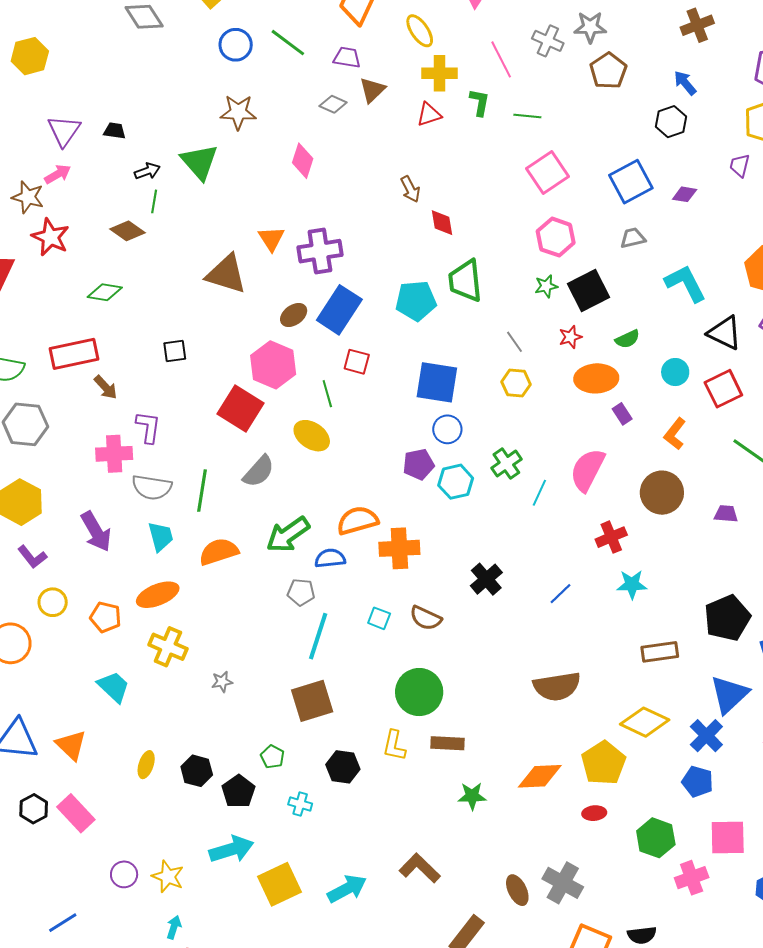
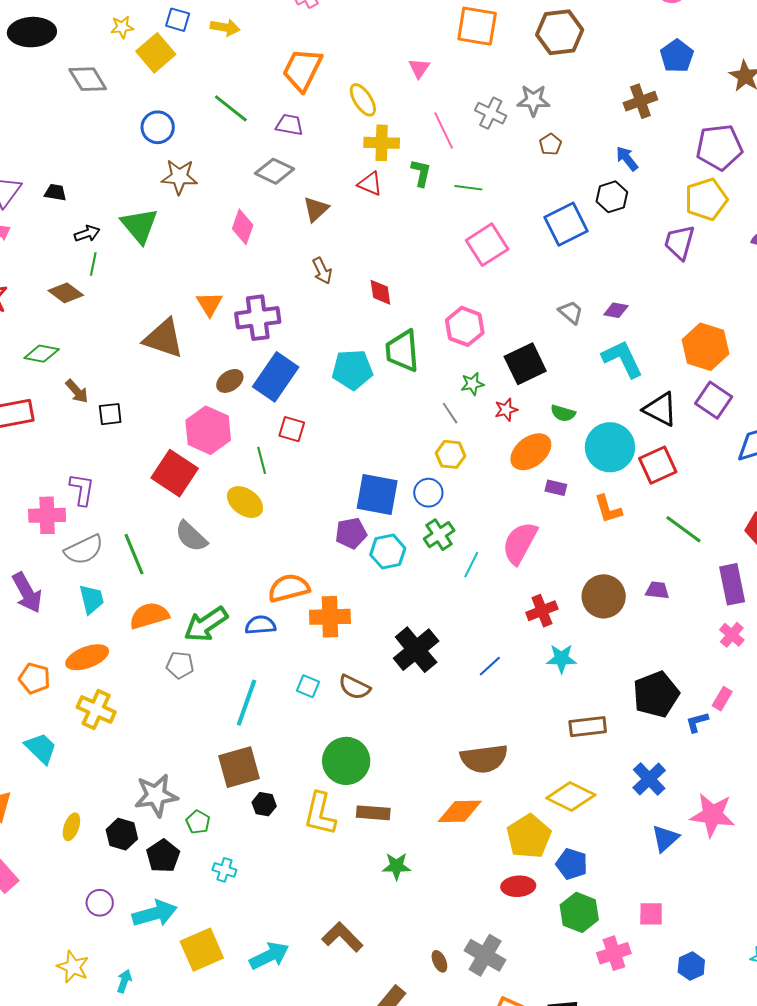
blue circle: (236, 45) -> (158, 127), moved
brown pentagon: (608, 71) -> (550, 144), size x0.6
brown triangle: (372, 90) -> (316, 209), moved
gray diamond: (333, 104) -> (275, 171), size x1.4
red triangle: (429, 114) -> (370, 184), turned 40
purple trapezoid: (740, 165) -> (679, 242), size x1.5
blue square: (631, 182) -> (566, 224), moved
brown arrow: (410, 189) -> (322, 271), moved
purple diamond: (685, 194) -> (616, 310), moved
pink hexagon: (556, 237) -> (465, 326), moved
gray trapezoid: (633, 238) -> (571, 312), turned 52
green star: (546, 286) -> (472, 384), moved
green semicircle: (627, 339) -> (563, 413), turned 40
cyan circle: (675, 372) -> (610, 447), size x1.8
orange ellipse: (596, 378) -> (531, 452), turned -36
blue square: (437, 382) -> (377, 494), moved
brown arrow: (106, 387) -> (77, 391), moved
purple rectangle: (622, 414) -> (556, 488), turned -45
blue circle: (447, 429) -> (428, 493), moved
orange L-shape: (675, 434) -> (608, 509), turned -56
gray semicircle: (259, 471) -> (191, 536), turned 90
gray semicircle: (152, 487) -> (84, 550), turned -36
green line: (202, 491) -> (134, 554), turned -33
brown circle: (662, 493) -> (604, 596), moved
green arrow: (288, 535) -> (206, 624), moved
black cross: (486, 579) -> (416, 650), size x1.4
gray pentagon: (301, 592) -> (180, 665), moved
gray star: (222, 682) -> (156, 795), moved, size x2.0
blue triangle: (729, 695) -> (665, 838), moved, size x0.7
blue cross: (706, 736) -> (649, 779), moved
yellow L-shape: (394, 746) -> (320, 814), size x1.4
black hexagon: (343, 767) -> (264, 804), moved, size x0.7
orange diamond: (540, 776) -> (460, 811), moved
blue pentagon: (698, 782) -> (572, 864), moved
red ellipse: (594, 813) -> (518, 886), size x1.4
pink square: (728, 838) -> (651, 914), size x0.7
purple circle: (124, 874) -> (100, 903), moved
yellow star: (168, 877) -> (73, 967), moved
brown ellipse: (517, 890) -> (439, 961), size x0.7
cyan arrow: (174, 927) -> (124, 981), moved

